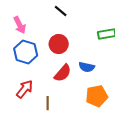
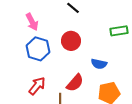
red semicircle: (63, 73) -> (75, 83), moved

